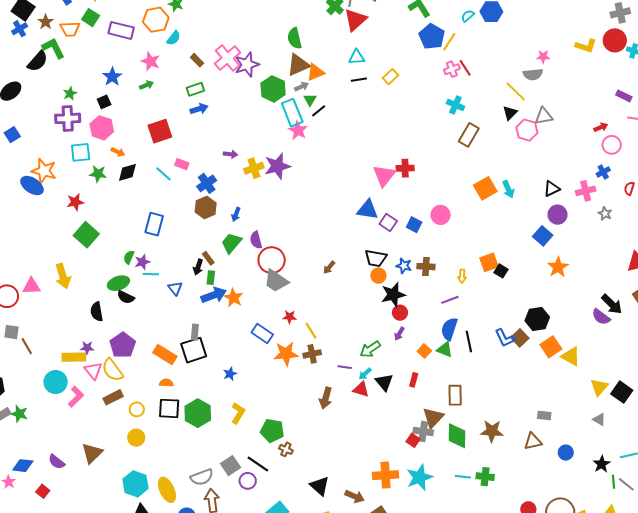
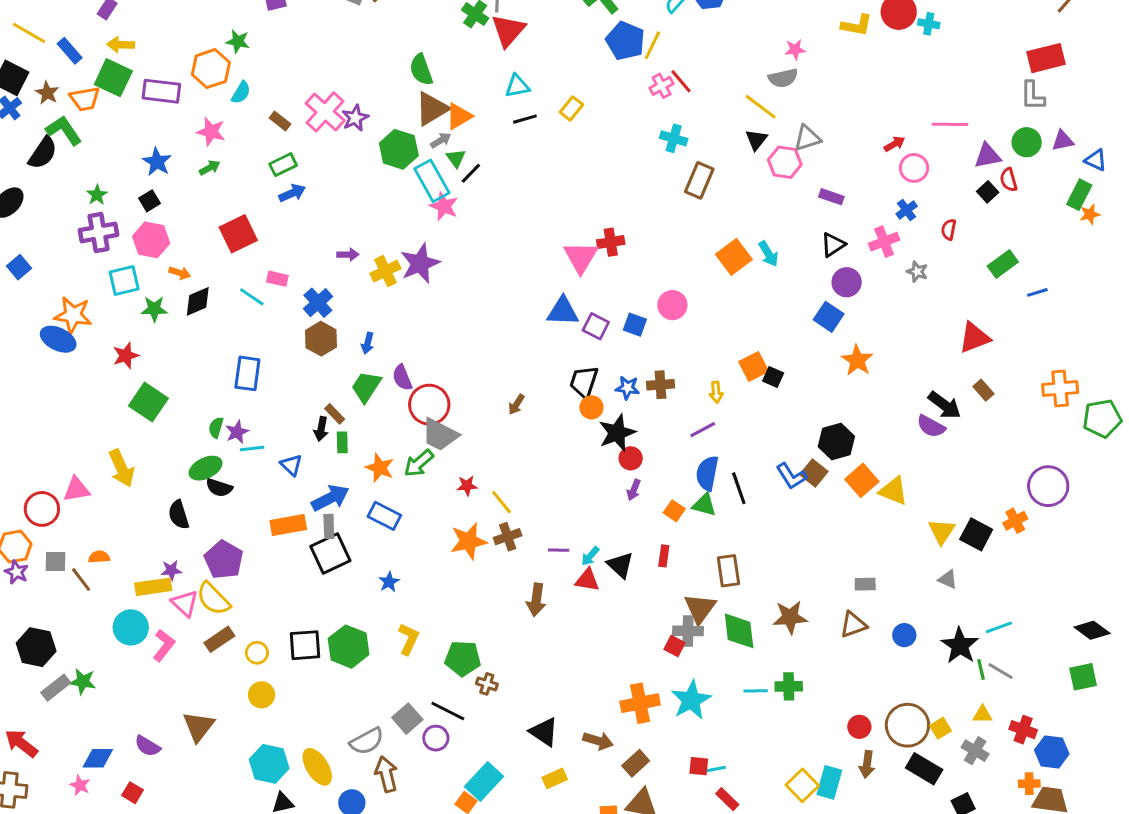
green square: (91, 18) -> (113, 78), size x1.4
purple star: (247, 64) -> (355, 118), size x0.7
purple rectangle: (624, 96) -> (831, 197), moved
black trapezoid: (376, 258) -> (584, 382), turned 105
blue arrow: (214, 295) -> (330, 498), moved
blue rectangle: (262, 334) -> (384, 516), moved
green arrow: (370, 349) -> (419, 463), moved
orange rectangle: (165, 354) -> (288, 525), moved, turned -35
orange semicircle: (166, 383) -> (99, 557), moved
black star: (602, 464) -> (960, 646), size x1.4

